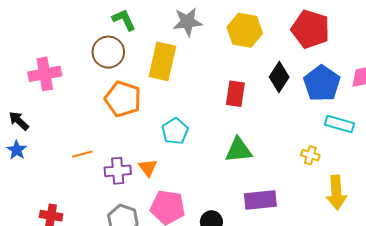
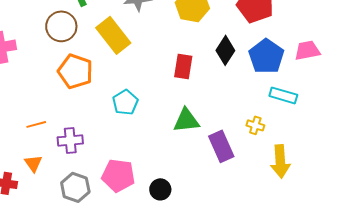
yellow rectangle: (162, 61) -> (113, 35), turned -51
orange triangle: (148, 168) -> (33, 163), moved
purple rectangle: (260, 200) -> (221, 146), moved, turned 72

